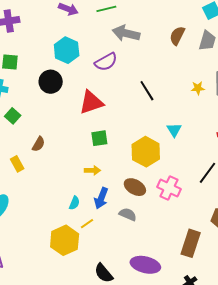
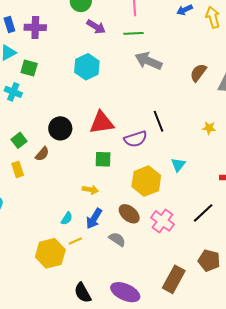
purple semicircle: (106, 62) -> (136, 139), moved
black circle: (51, 82) -> (60, 128), moved
green square: (13, 116) -> (19, 140), moved

